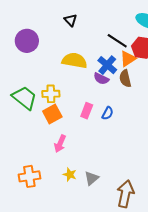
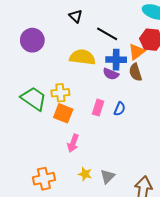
black line: (117, 41) -> (107, 34), moved
blue cross: (107, 65) -> (116, 60), turned -36
orange square: (52, 114) -> (63, 113), turned -36

